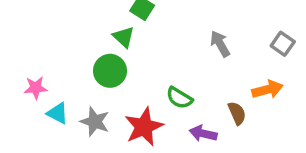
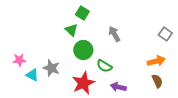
gray arrow: (220, 44) -> (114, 34), moved
green circle: (110, 71) -> (83, 50), moved
brown semicircle: (237, 113) -> (157, 81), moved
gray star: (95, 122) -> (51, 68), moved

